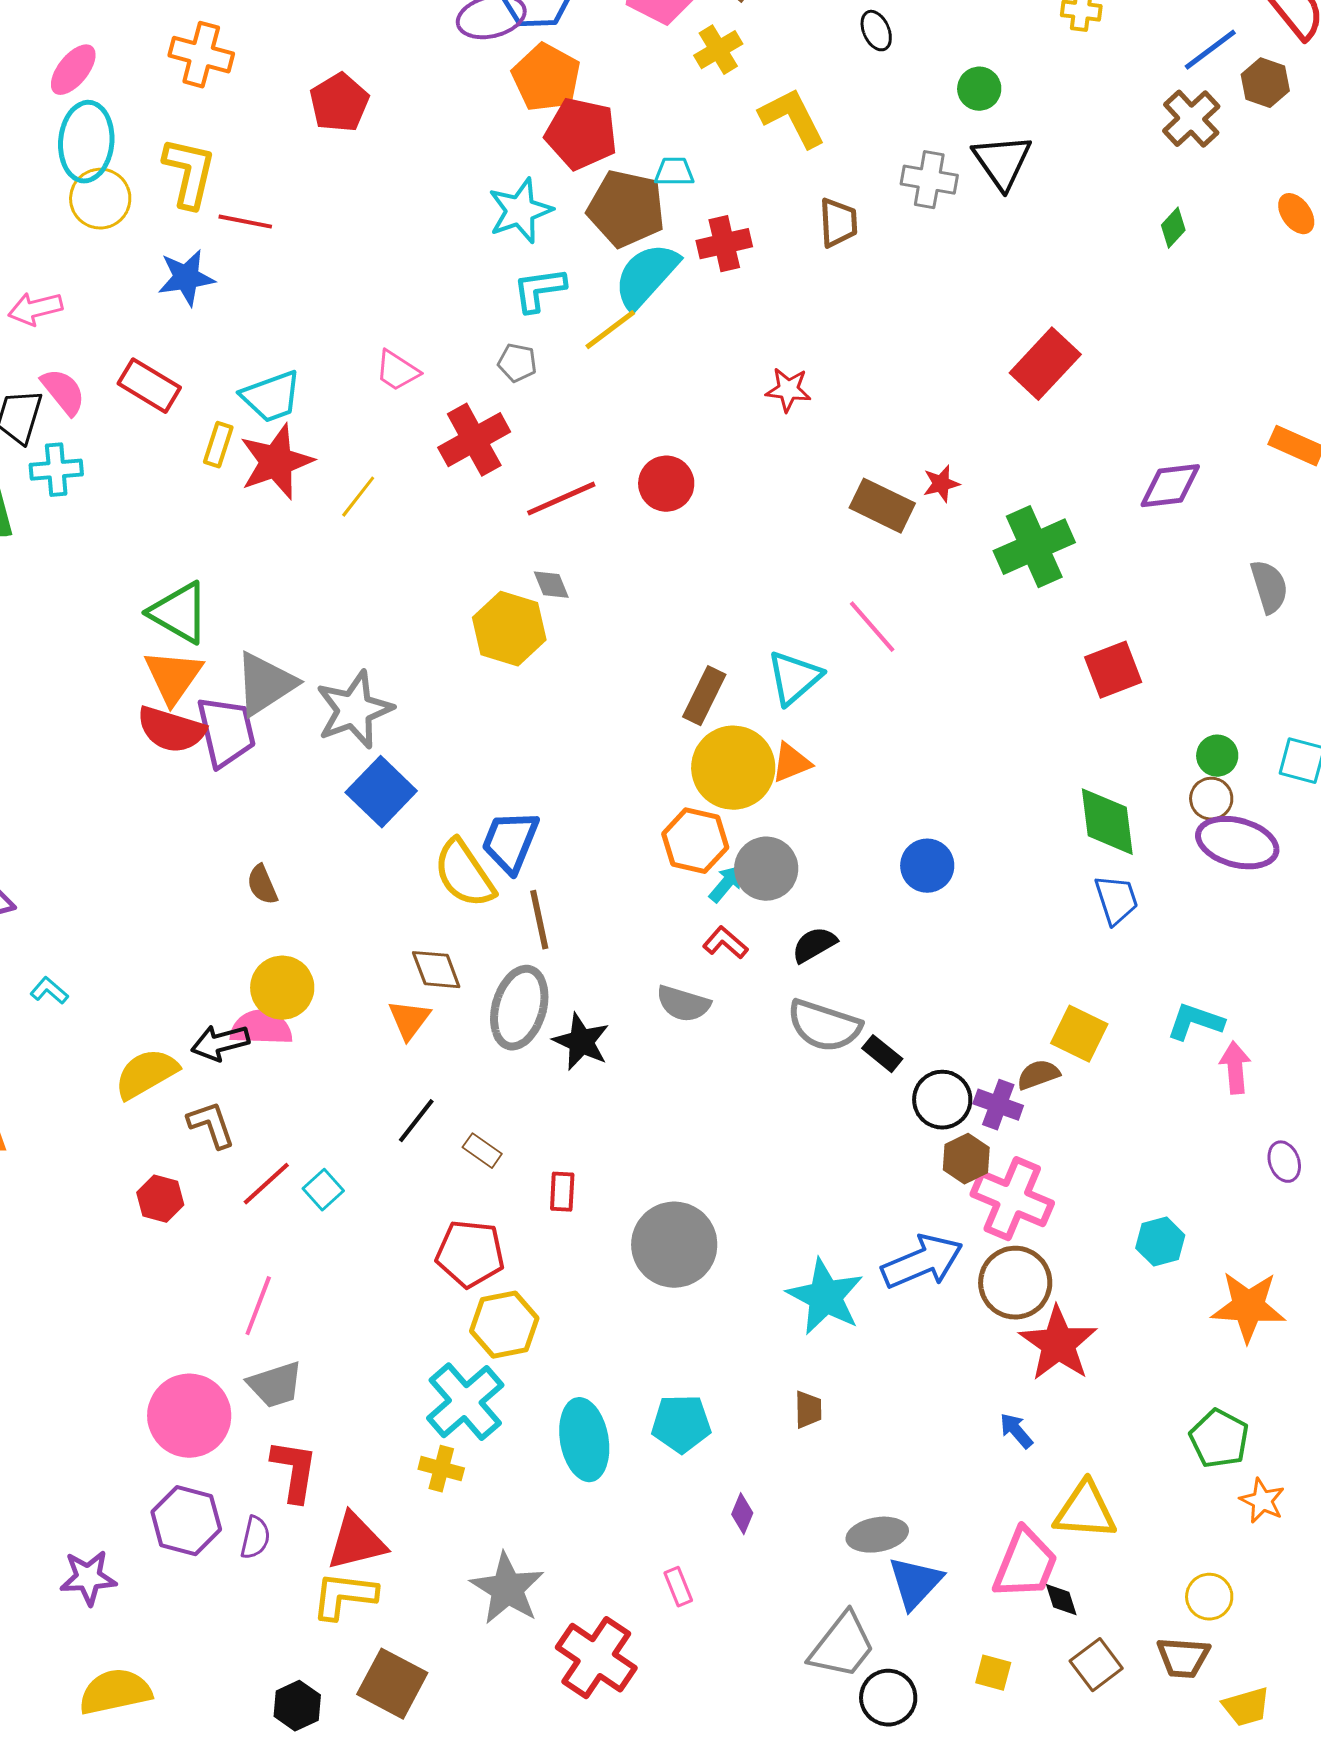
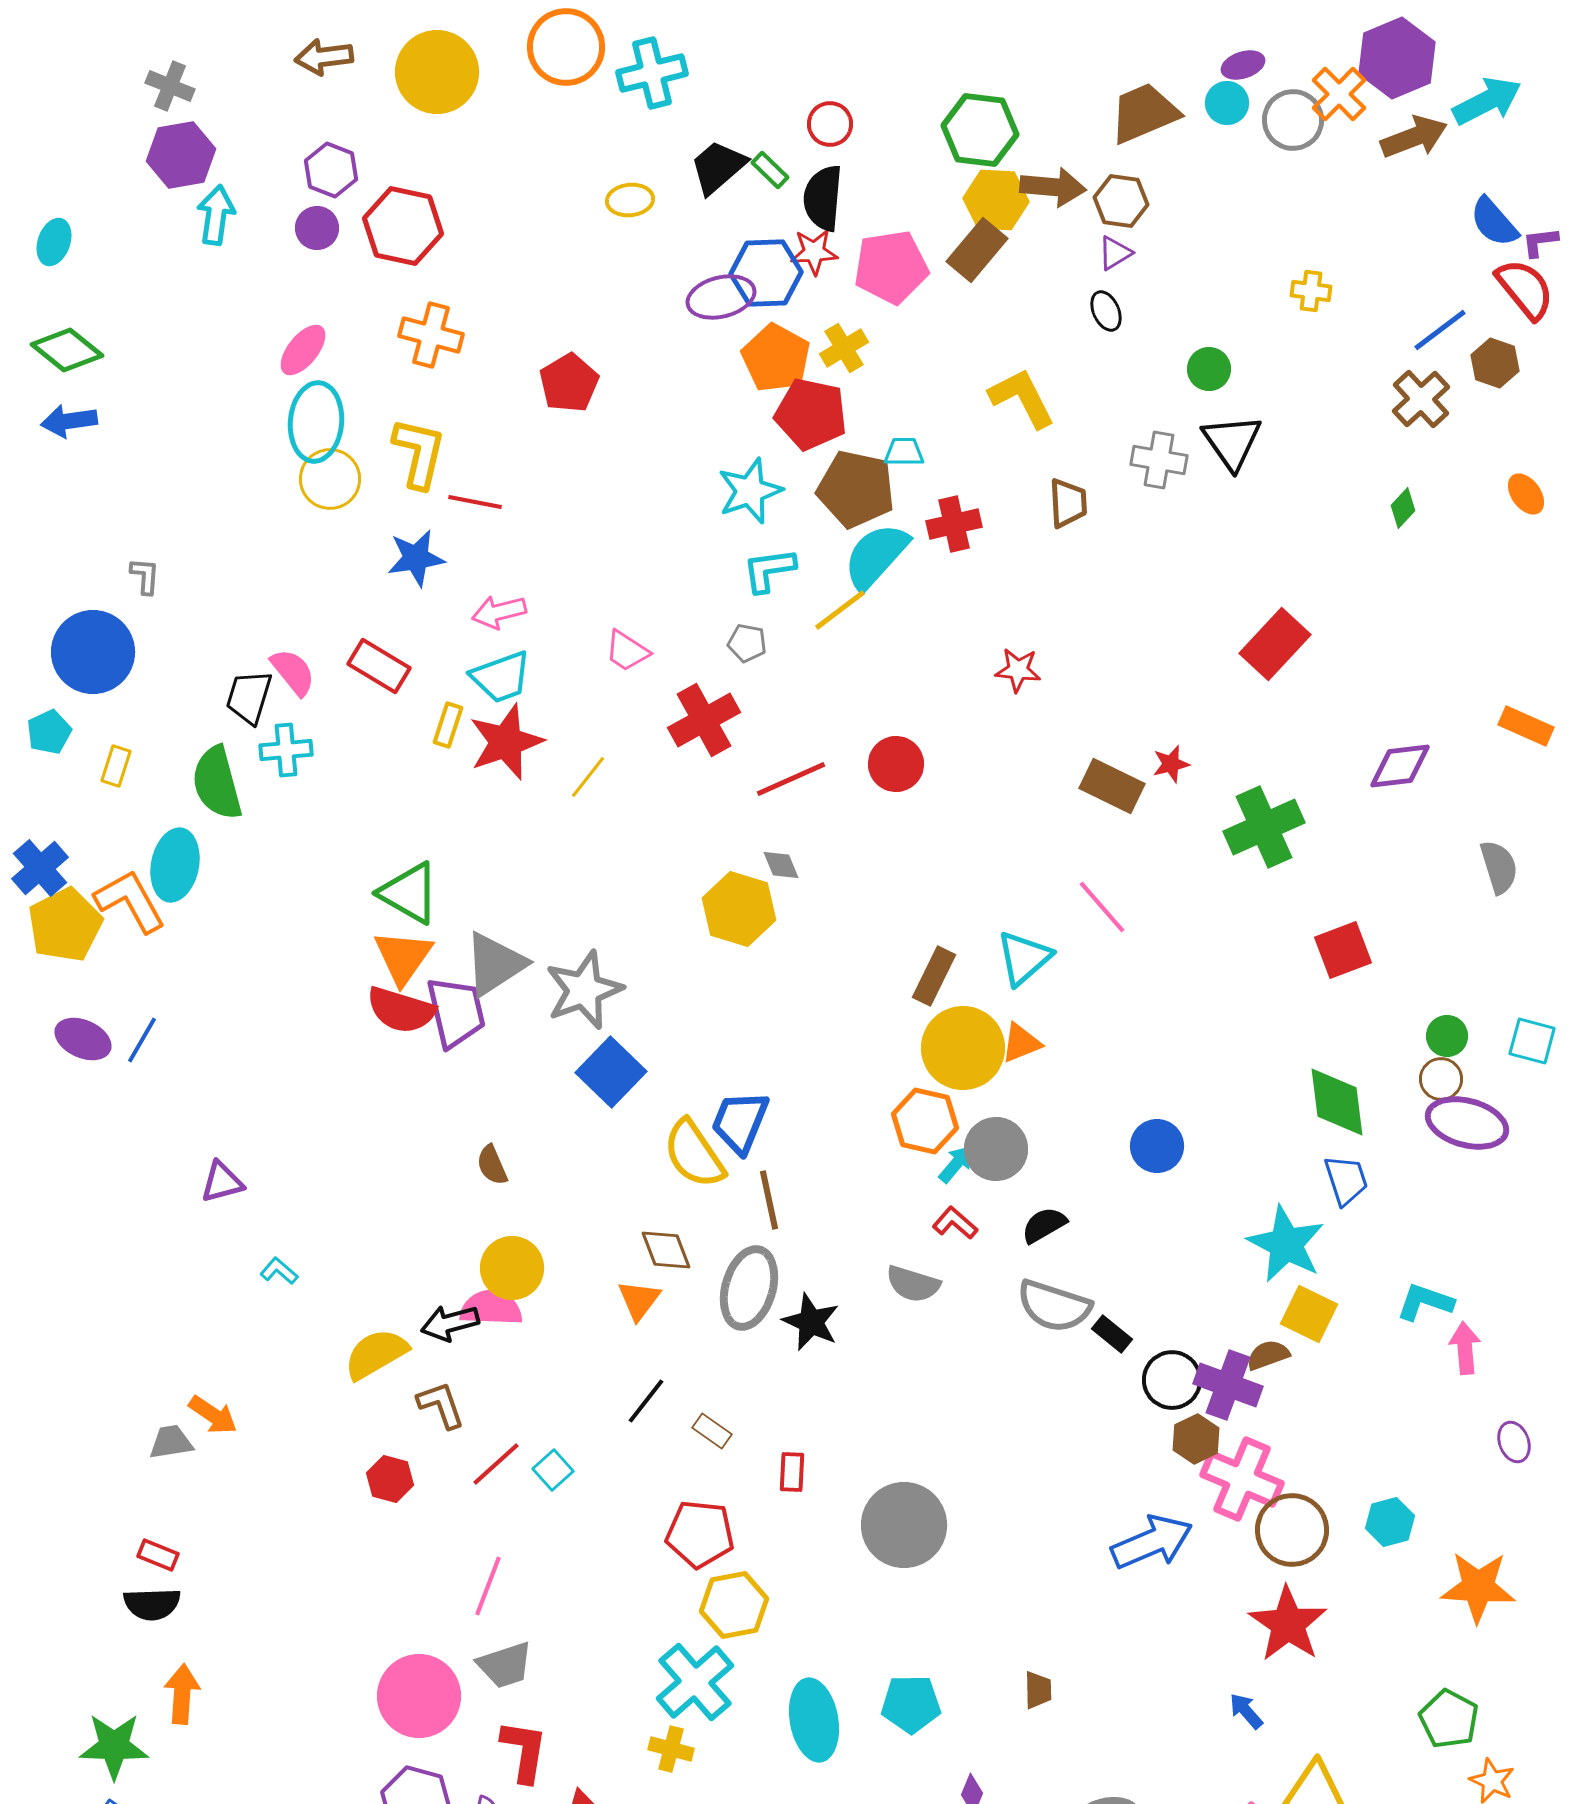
yellow cross: (718, 50) -> (844, 348), moved
pink arrow: (35, 309) -> (499, 612), moved
purple cross: (998, 1105) -> (1228, 1385), size x1.4
brown circle: (1015, 1283) -> (1292, 1530), moved
cyan star: (825, 1297) -> (1286, 1244), moved

